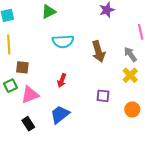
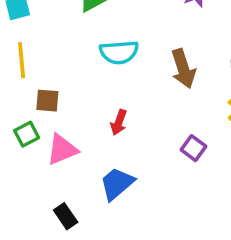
purple square: (103, 96) -> (194, 148), turned 32
black rectangle: (28, 124) -> (66, 216), moved

